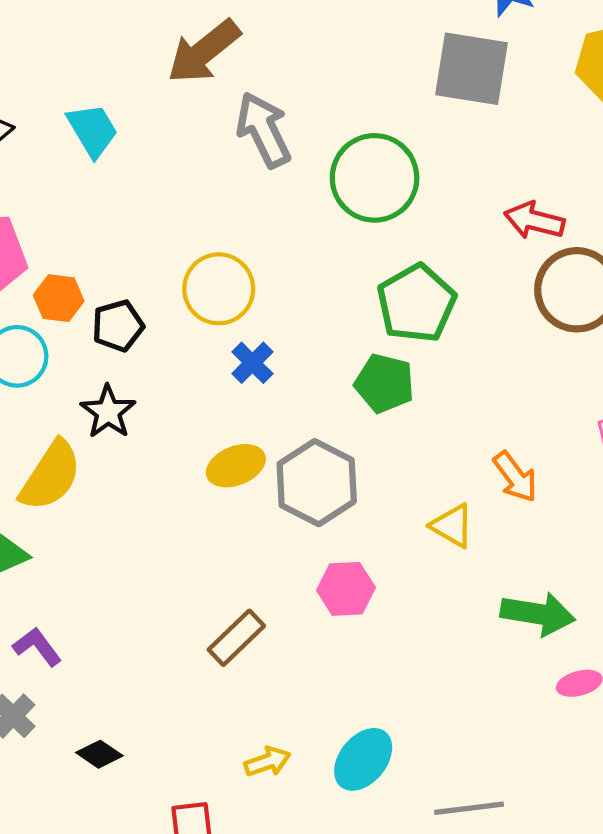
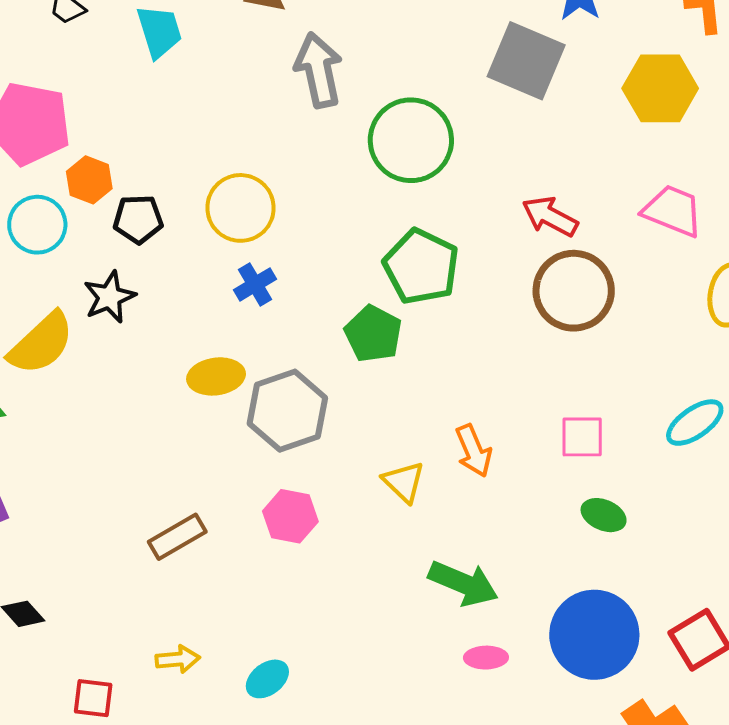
green pentagon: (416, 303) -> (421, 267), turned -30
cyan ellipse: (363, 759) -> (267, 679), size x0.7

